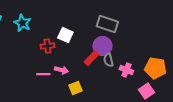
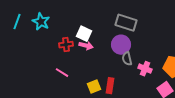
red rectangle: (91, 58) -> (110, 86), moved, turned -35
pink arrow: (61, 70) -> (86, 46), moved
pink line: (43, 74) -> (62, 73), turned 32

